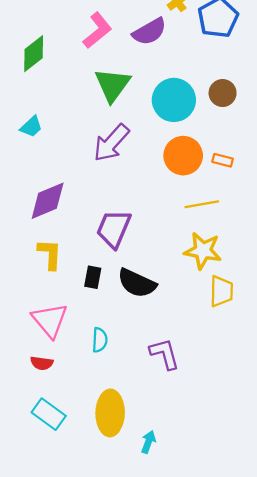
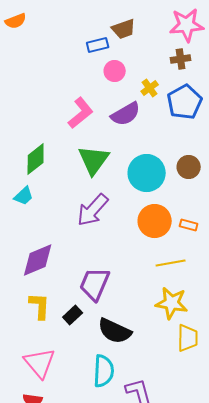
green diamond: (34, 54) -> (36, 159), moved
black rectangle: (93, 277) -> (73, 315), moved, turned 36
cyan semicircle: (100, 340) -> (104, 371), moved, size x1.5

